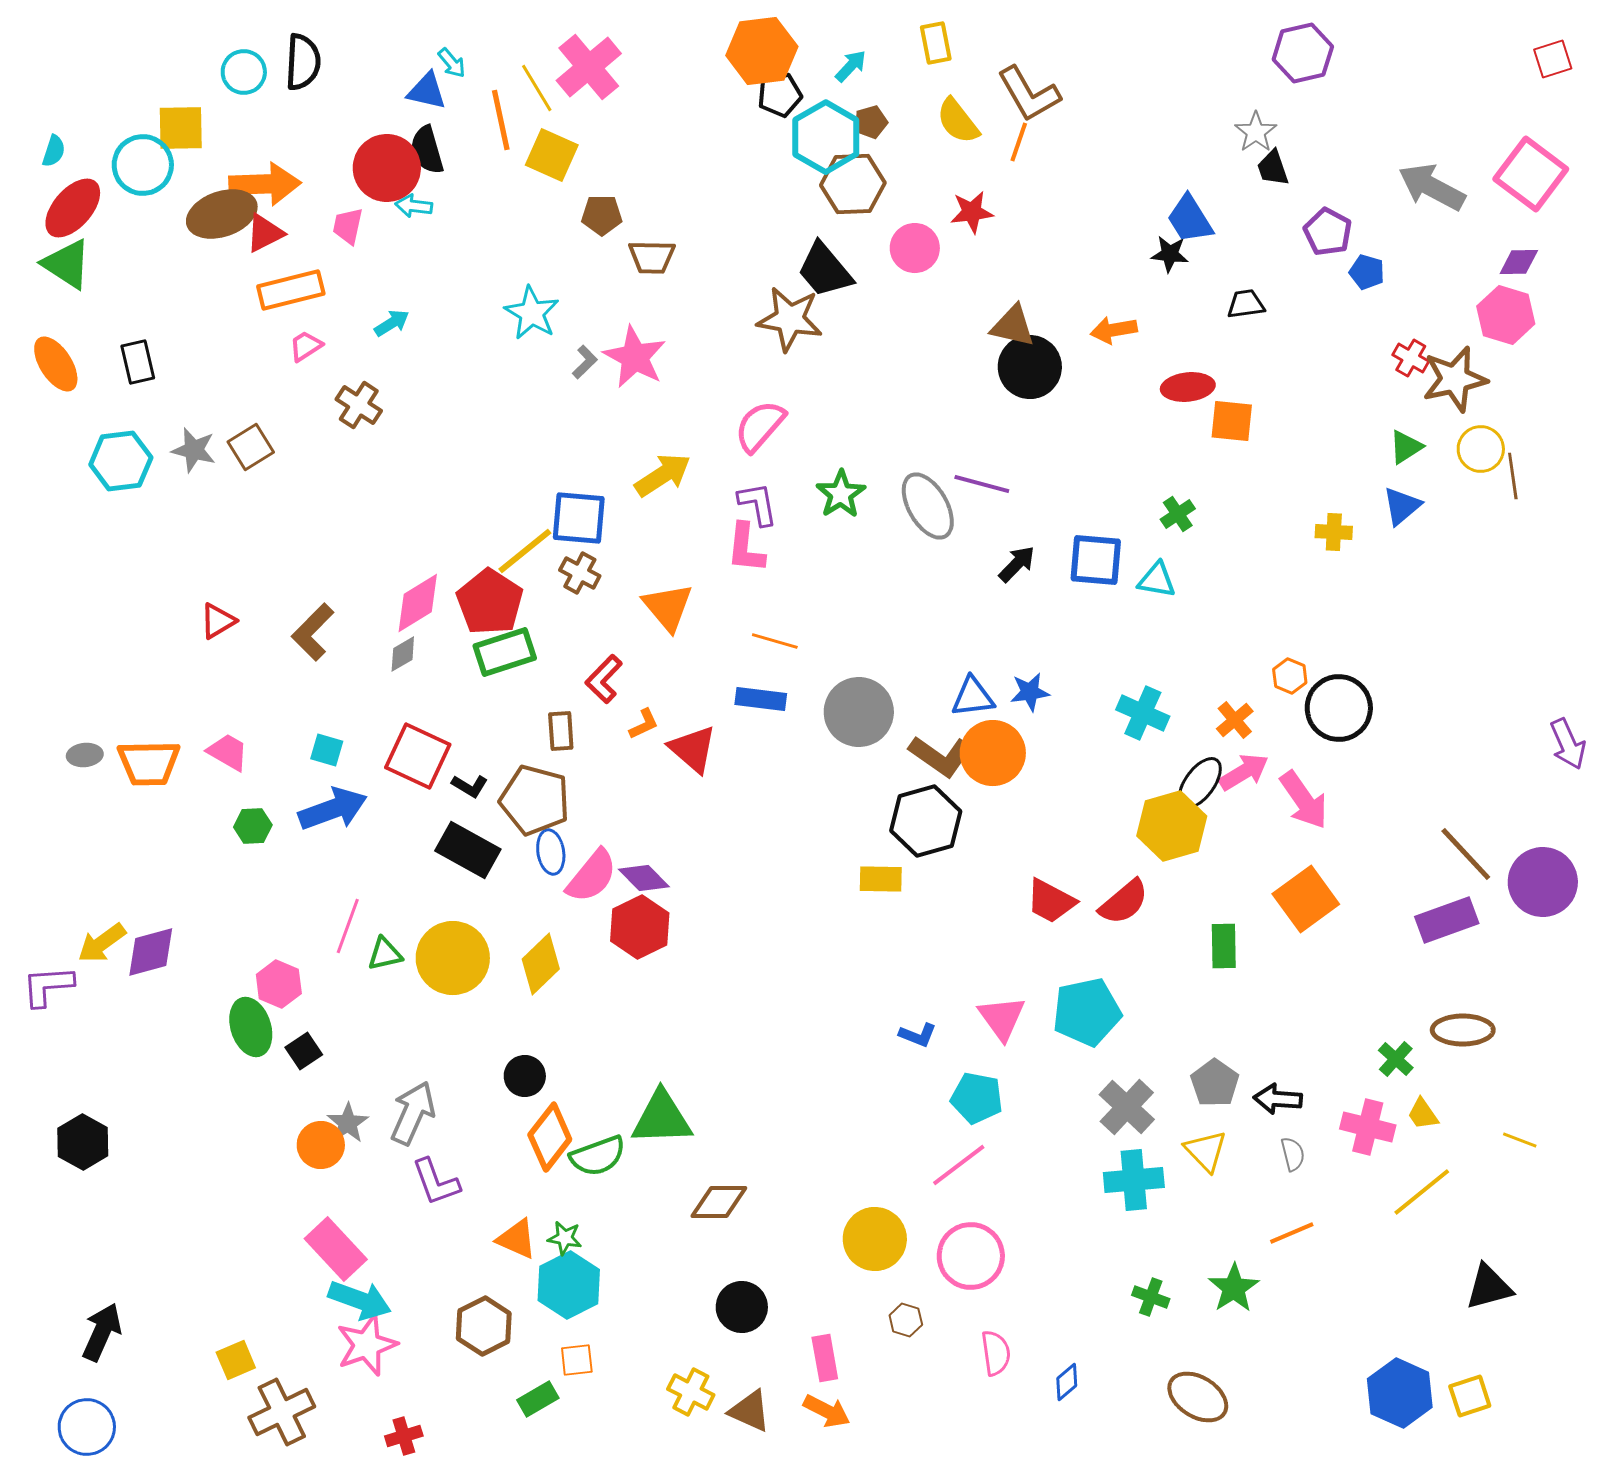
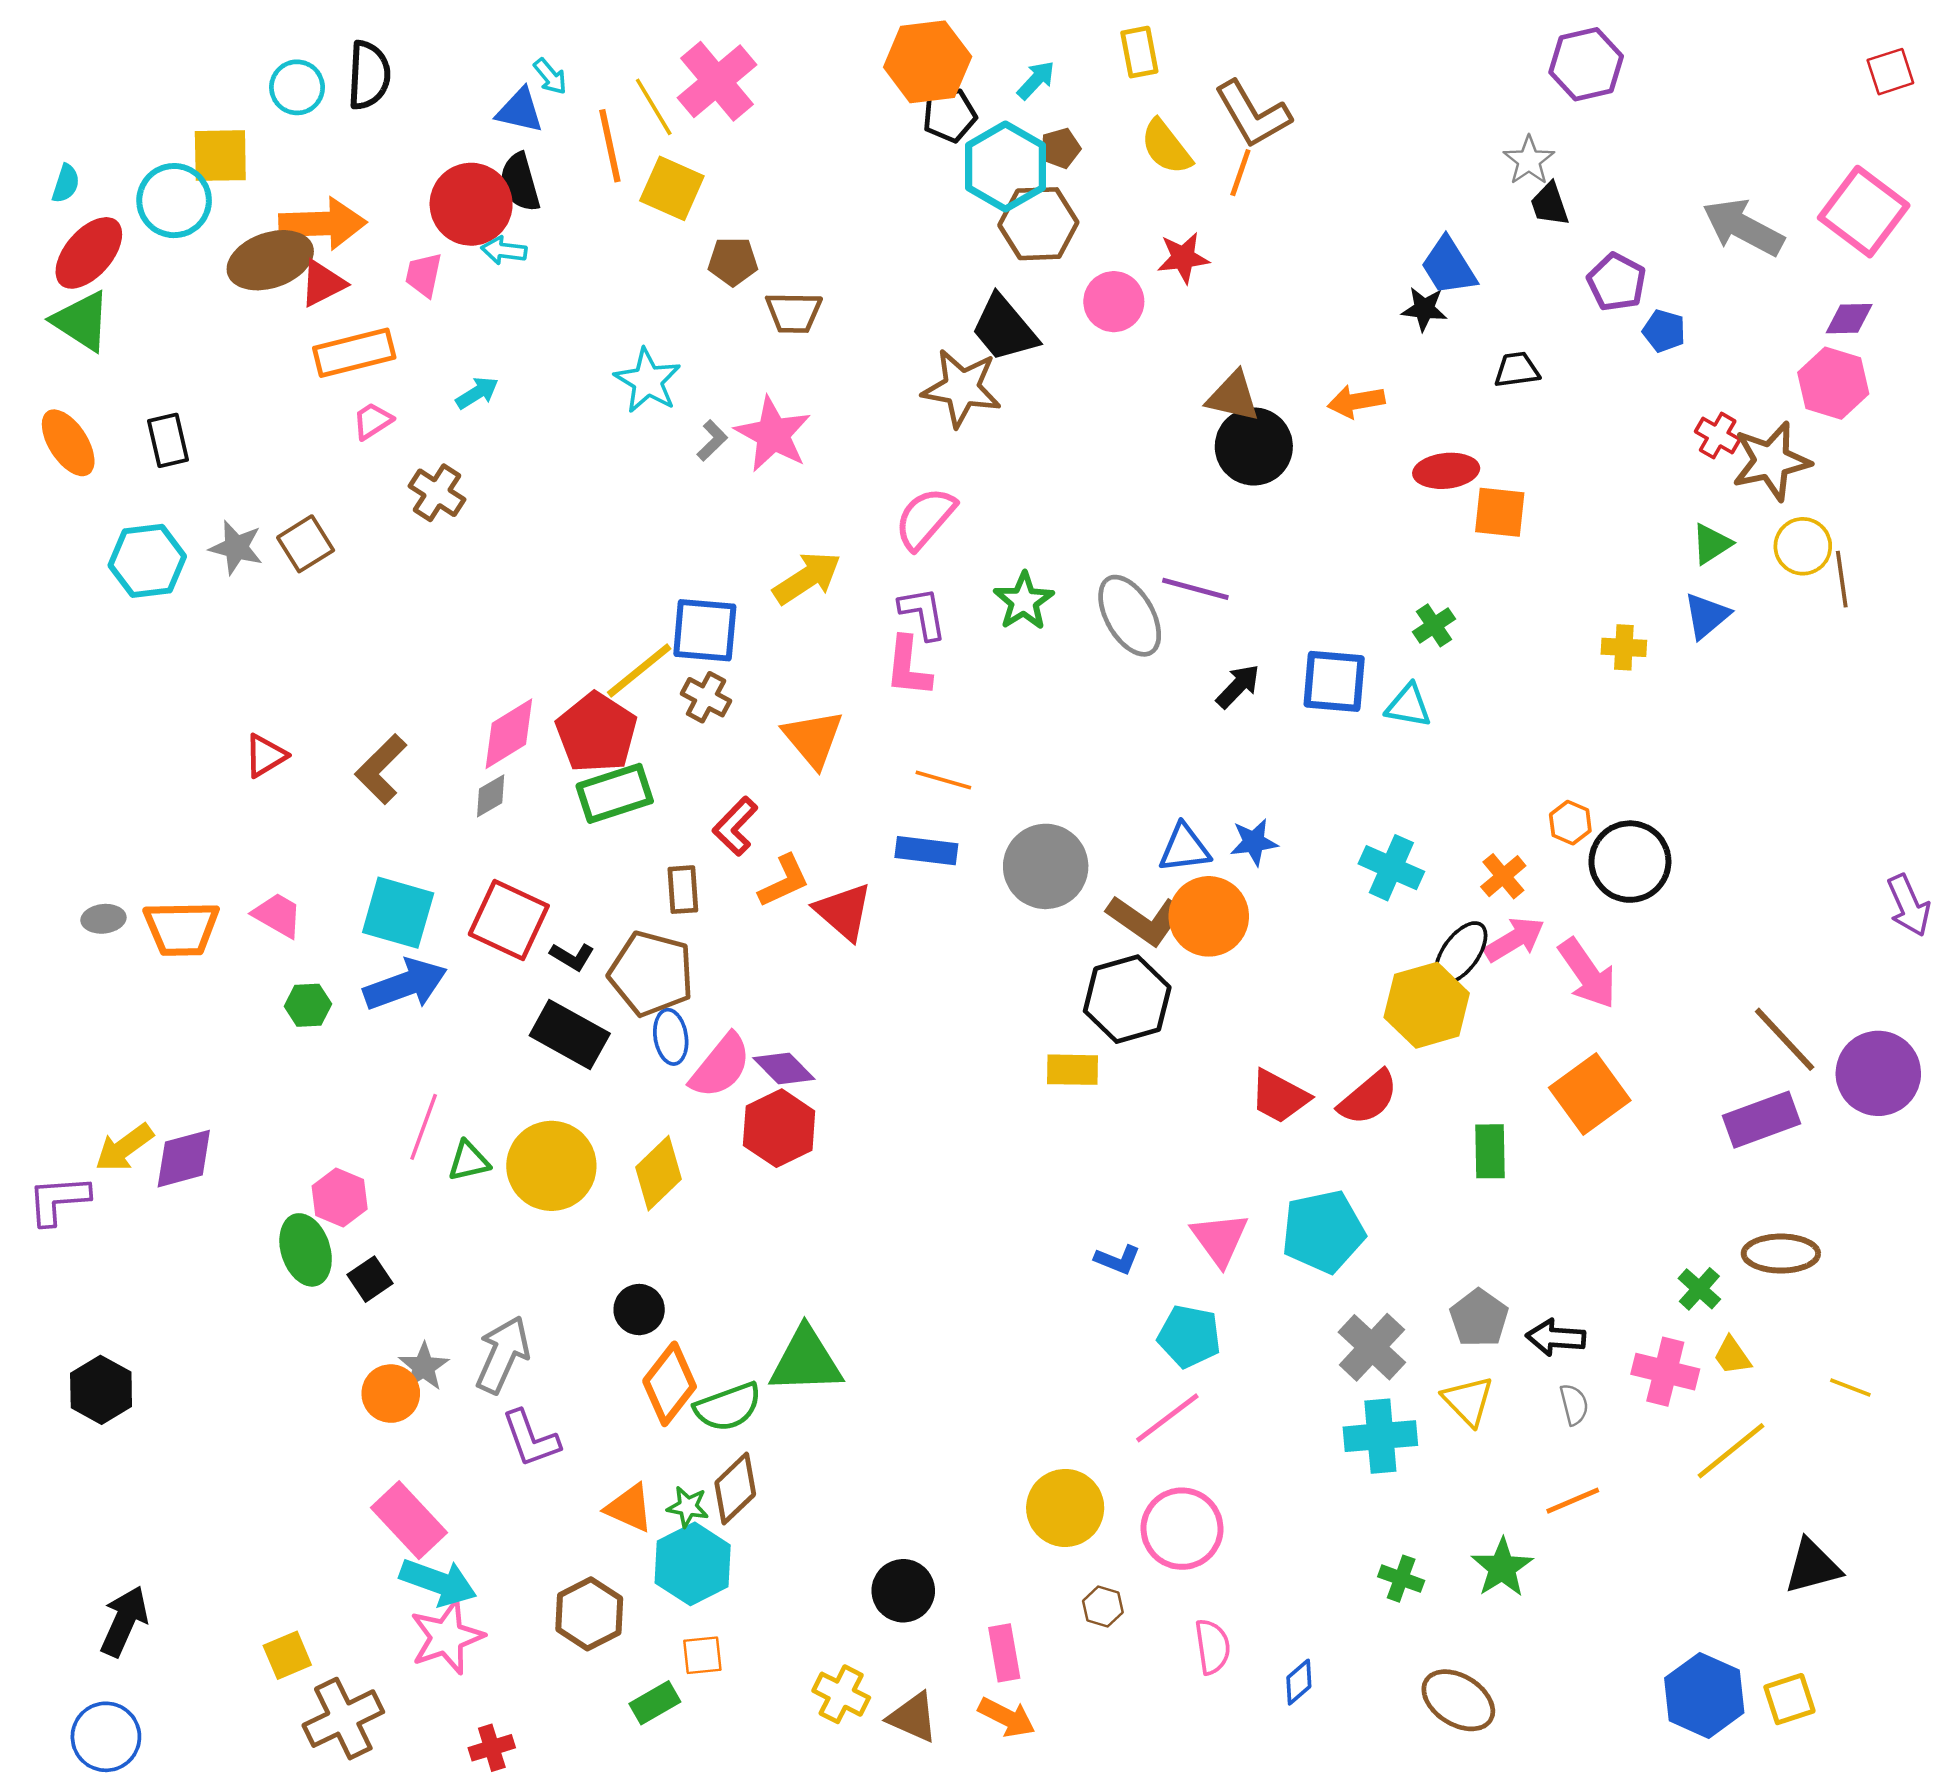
orange L-shape: (644, 724) -> (784, 881), size x1.4
cyan square: (327, 750) -> (398, 913), size x1.8
brown diamond: (719, 1202) -> (735, 1488), moved, turned -44

